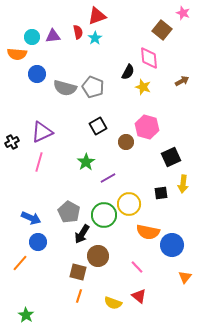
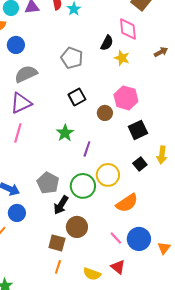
gray semicircle: (65, 88) -> (26, 74), moved, turned 140
black square: (171, 157) -> (138, 130), moved
purple line: (108, 178) -> (87, 149), turned -42
black square: (161, 193) -> (140, 164), turned -32
orange semicircle: (148, 232) -> (127, 203), turned -45
blue circle: (172, 245) -> (139, 239), moved

